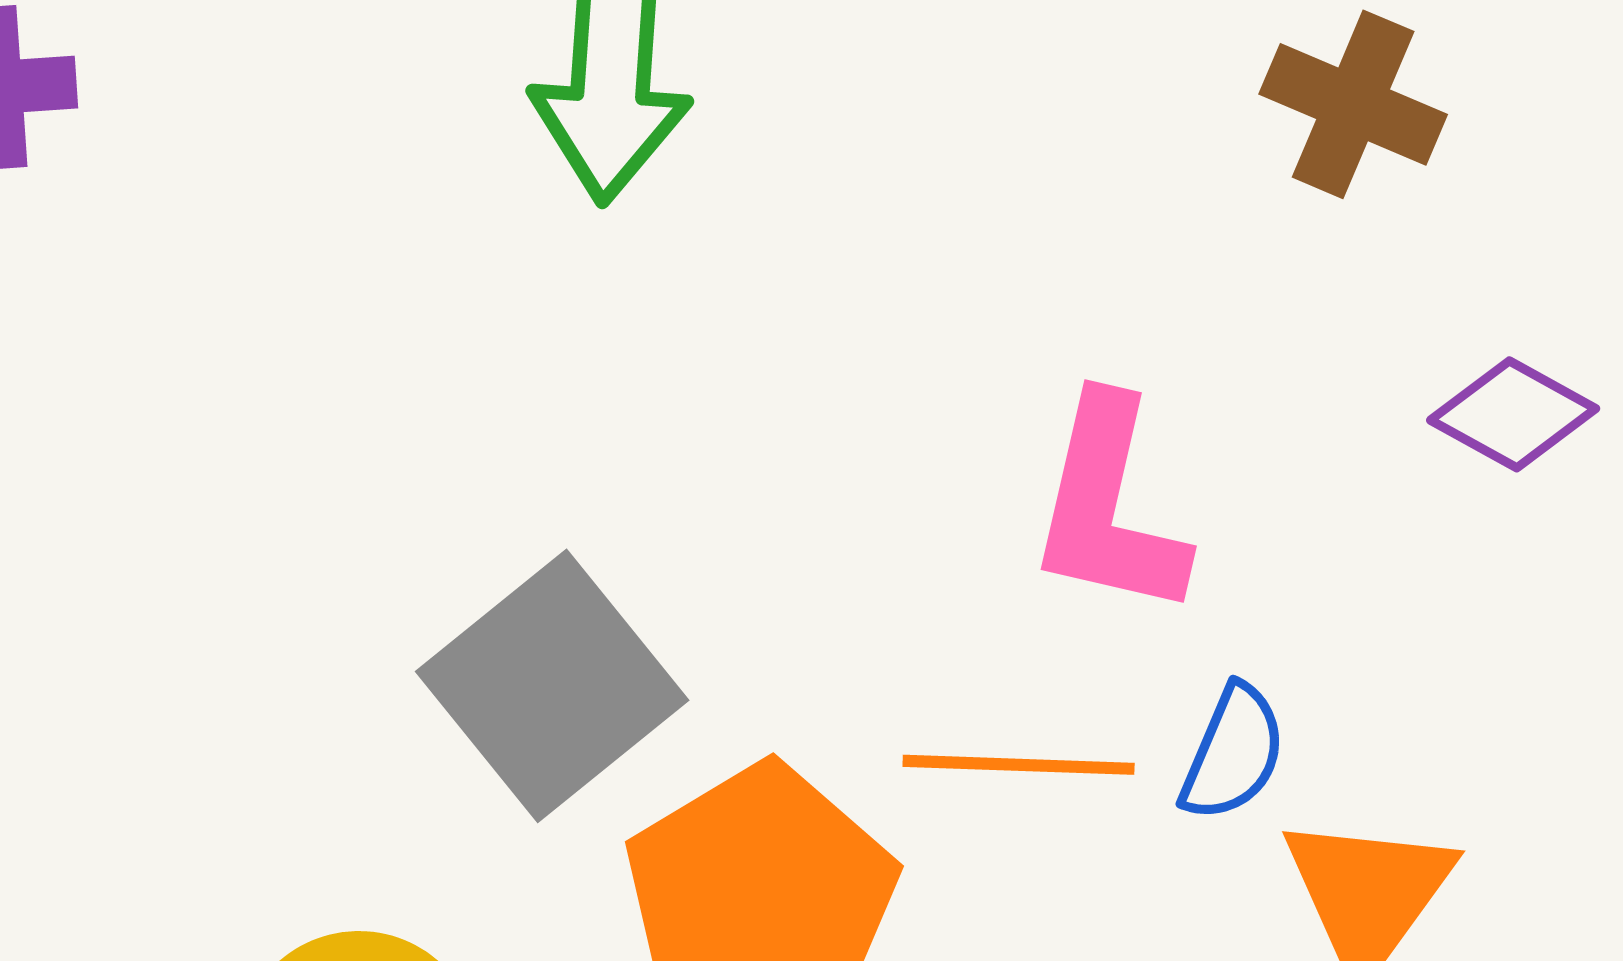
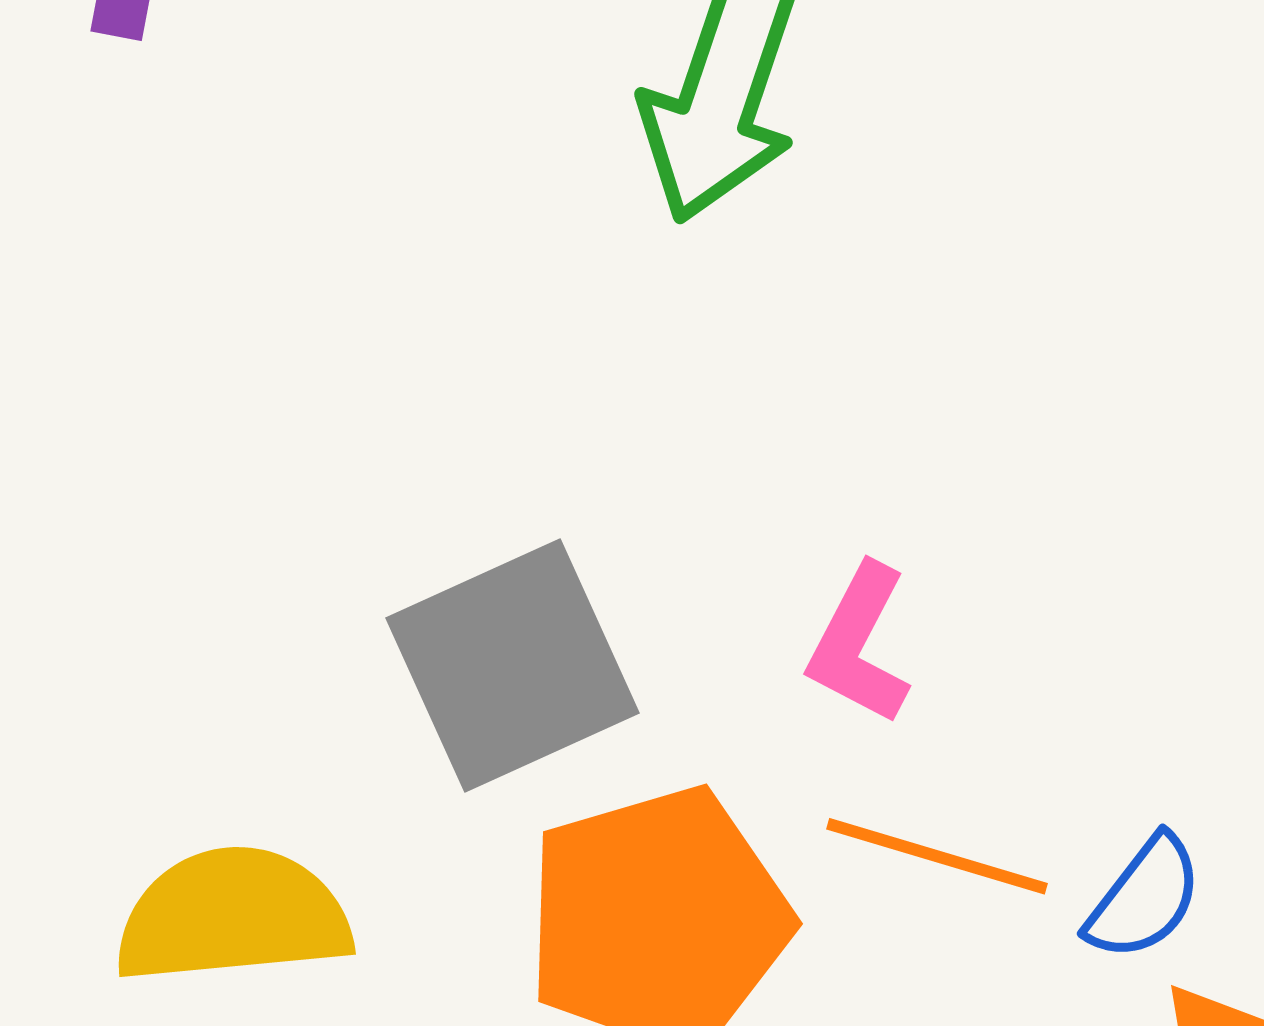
pink L-shape: (1109, 507) -> (859, 644), moved, size x0.7

